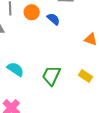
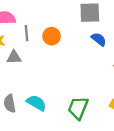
blue semicircle: (53, 19) -> (99, 39), moved

